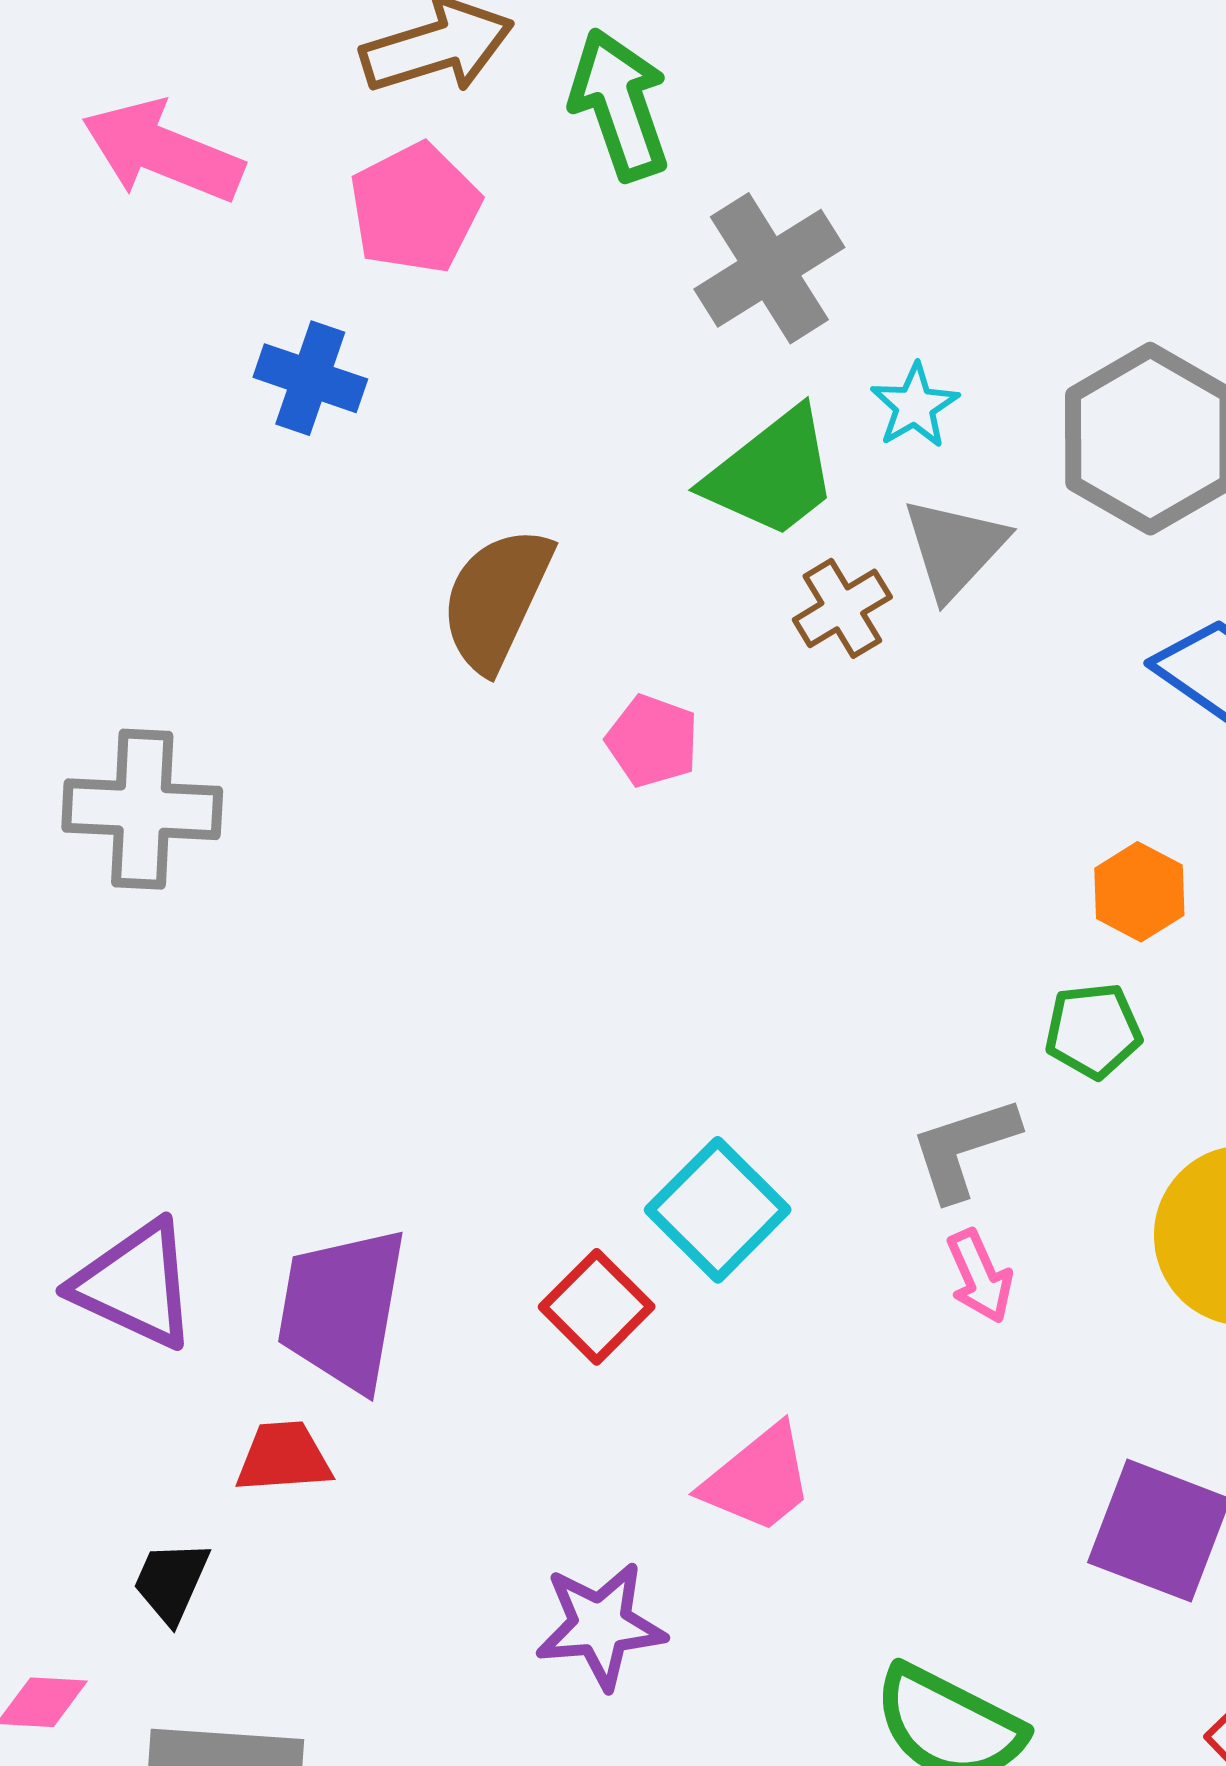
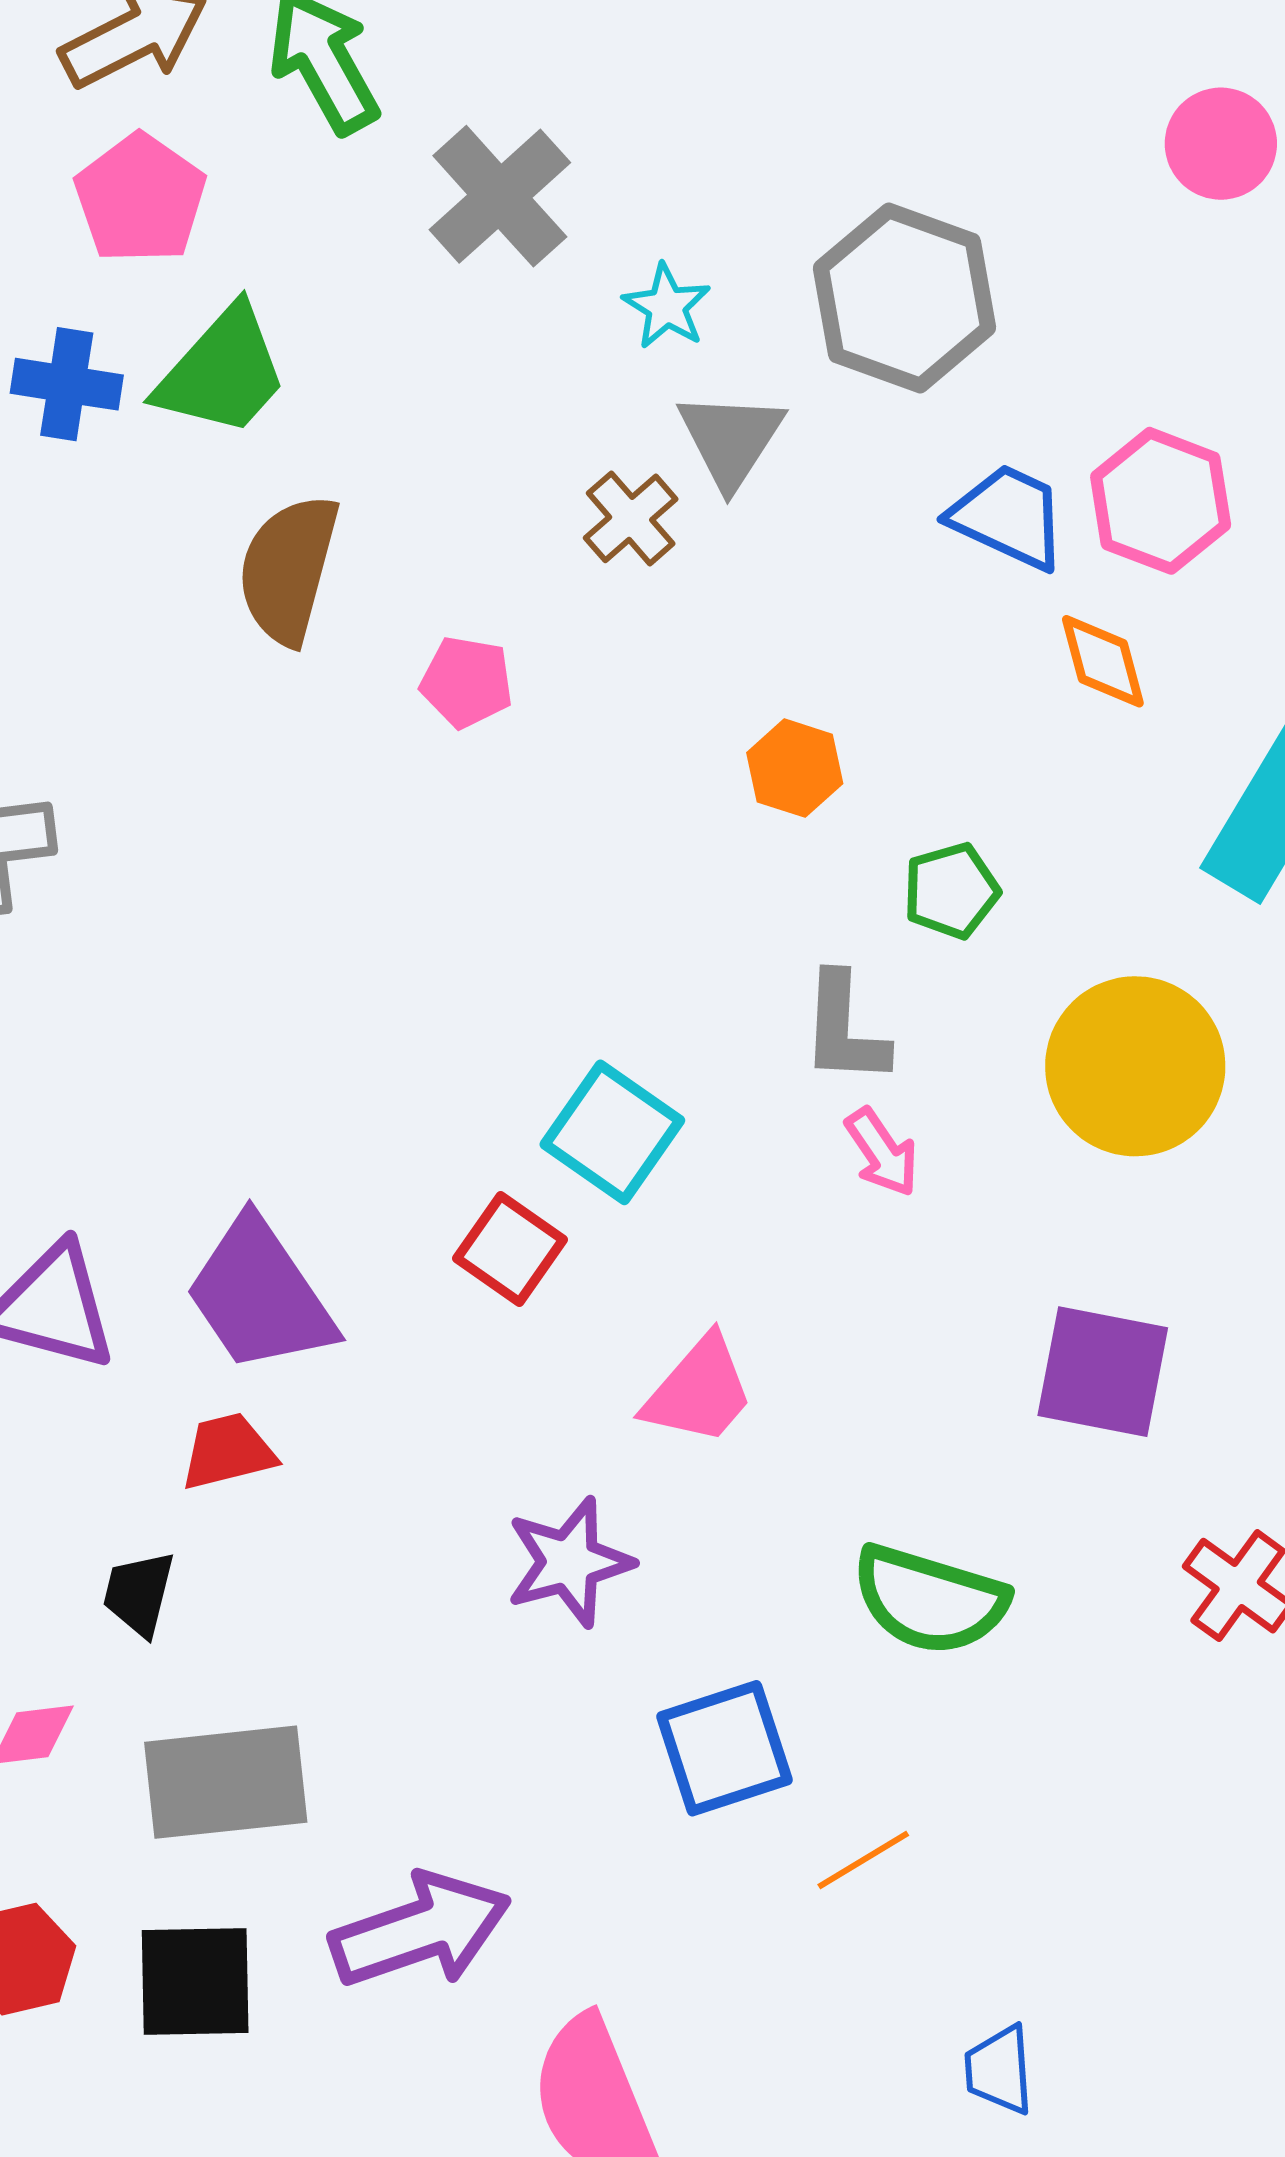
green trapezoid: (772, 474) -> (222, 372), moved
orange hexagon: (1139, 892) -> (795, 768), moved
gray L-shape: (964, 1148) -> (844, 1029), turned -59
purple trapezoid: (342, 1309) -> (260, 1295), turned -34

